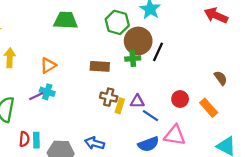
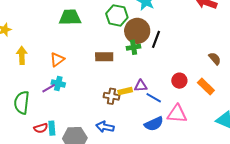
brown cross: (109, 97) -> (111, 96), moved
yellow rectangle: (120, 106) -> (125, 91), turned 64
red semicircle: (24, 139) -> (41, 128), turned 72

